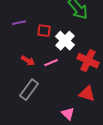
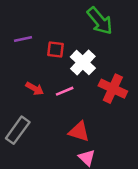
gray rectangle: (29, 90) -> (18, 130), moved
red triangle: (87, 94) -> (79, 132), moved

